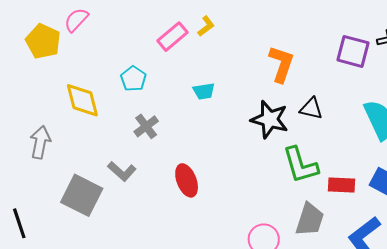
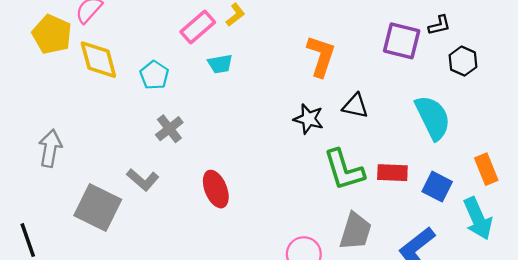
cyan trapezoid: (204, 91) -> (220, 64), moved
yellow diamond: (82, 100) -> (98, 60), moved
black star: (270, 119) -> (309, 119), size x0.7
red rectangle: (341, 185) -> (392, 173), moved

